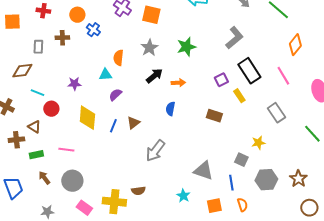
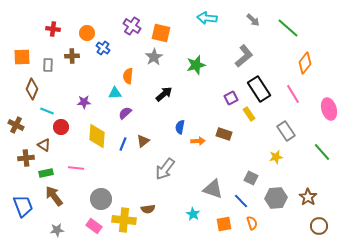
orange square: (12, 22) -> (22, 57), moved
gray star: (149, 48) -> (154, 57), moved
brown diamond: (22, 71) -> (32, 89), turned -60
orange arrow: (178, 83) -> (198, 141), moved
yellow star: (258, 143) -> (276, 157), moved
brown arrow: (44, 178) -> (54, 196), size x1.5
gray circle: (72, 181) -> (101, 199), moved
blue line: (231, 183) -> (241, 201), turned -35

